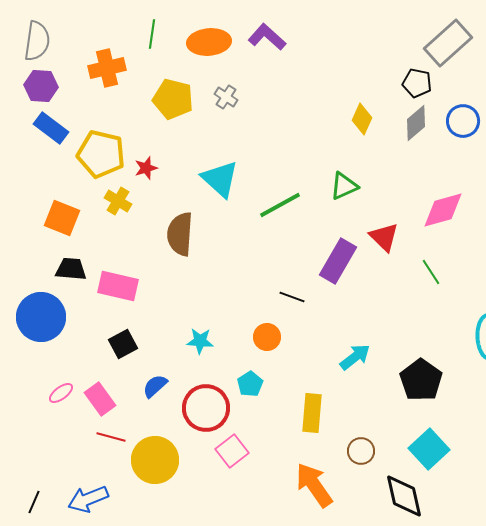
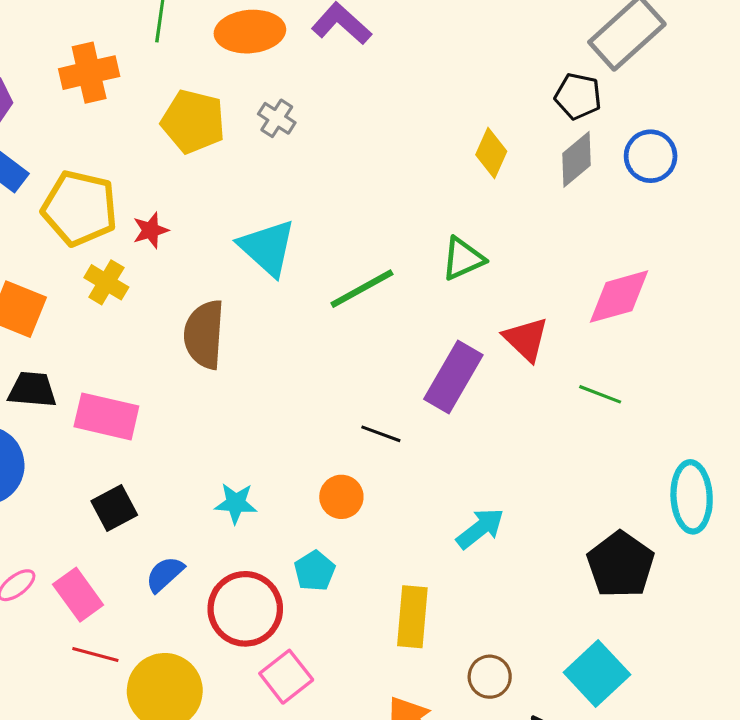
green line: (431, 272) -> (600, 394), turned -36
black pentagon: (421, 380) -> (621, 565), moved

